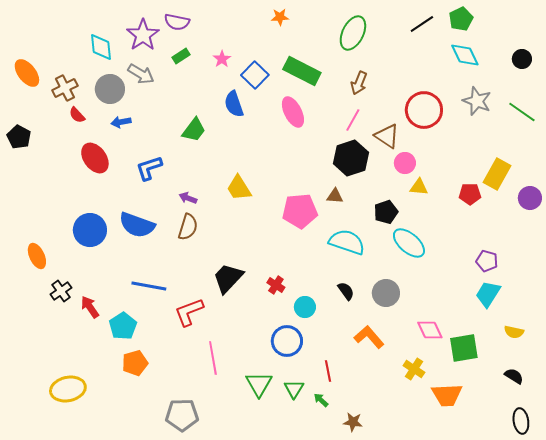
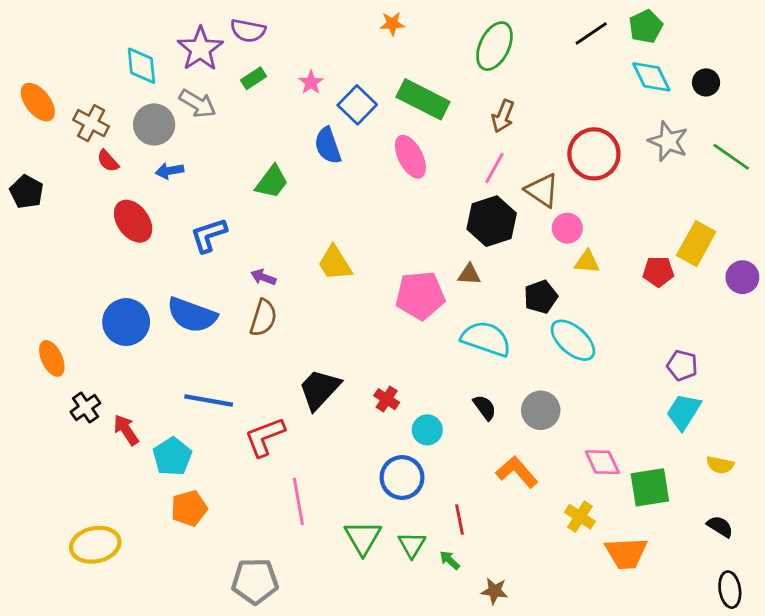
black circle: (522, 59) -> (706, 82), moved
brown cross: (65, 88) -> (91, 123), turned -35

